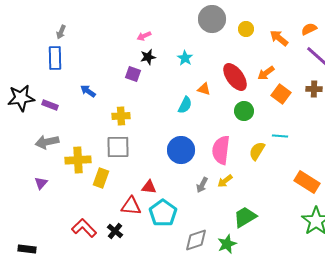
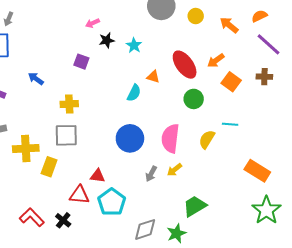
black star: (148, 57) -> (107, 40), moved

